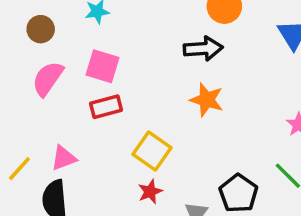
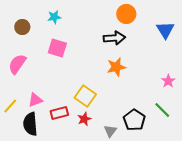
pink semicircle: (48, 79) -> (17, 64), moved
orange star: (207, 100) -> (116, 67), turned -30
red rectangle: (106, 107) -> (59, 113), moved

